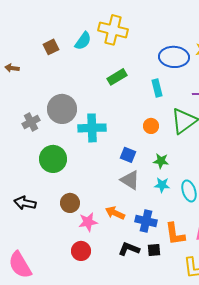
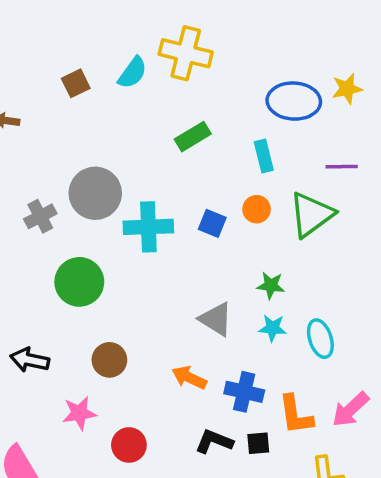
orange circle: (151, 126) -> (257, 209), moved
blue square: (128, 155) -> (212, 223), moved
pink star: (88, 222) -> (79, 413), moved

